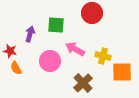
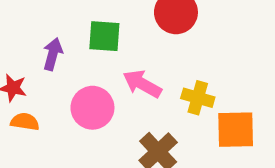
orange semicircle: (16, 68) -> (25, 122), turned 128

